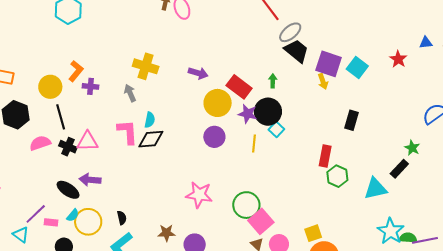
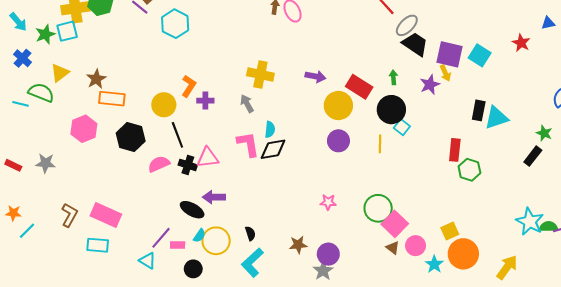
purple star: (248, 114) -> (430, 85), moved, turned -30
cyan triangle: (375, 189) -> (496, 118), moved
pink star: (199, 195) -> (328, 202), size x0.6

